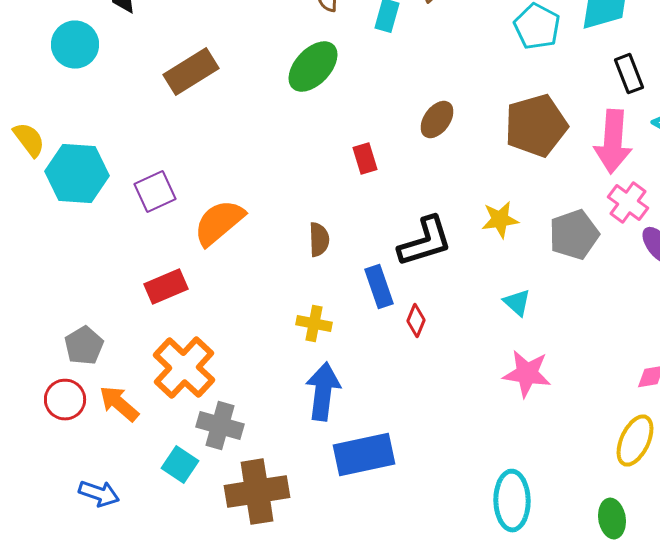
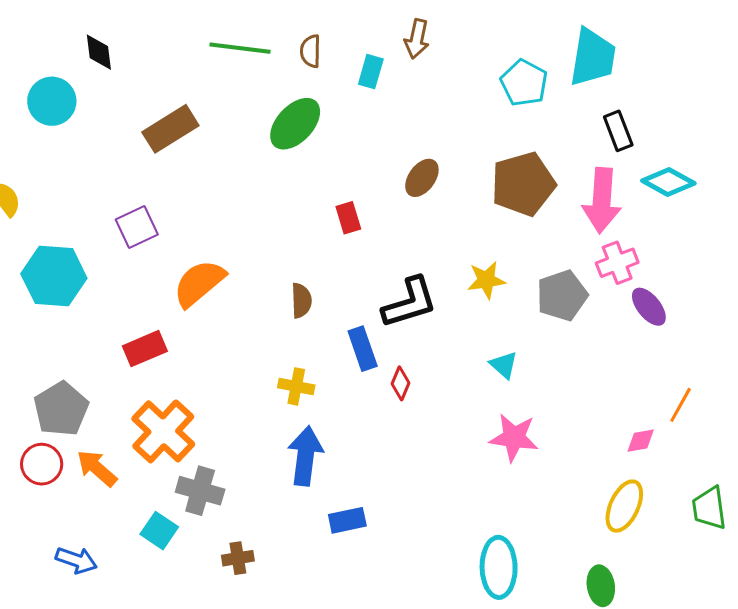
cyan hexagon: (77, 174) -> (54, 276), moved
purple square: (155, 192) -> (137, 227), moved
pink cross: (628, 203) -> (617, 263), turned 33
gray pentagon: (84, 346) -> (61, 409), size x1.4
blue rectangle: (364, 455) -> (347, 520), size x0.6
brown cross: (257, 492) -> (238, 558), size x0.5

